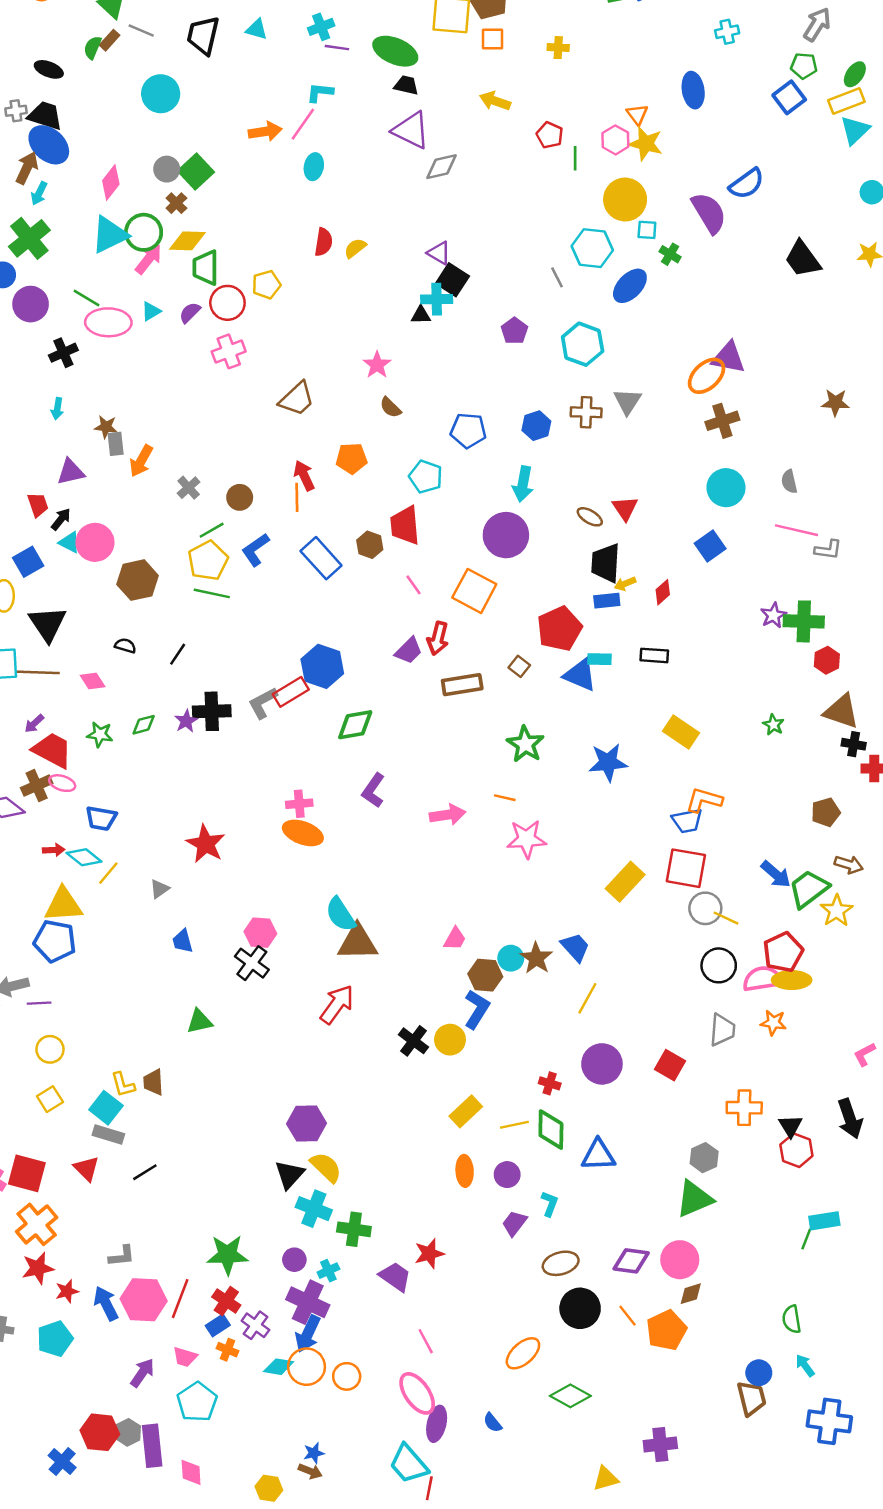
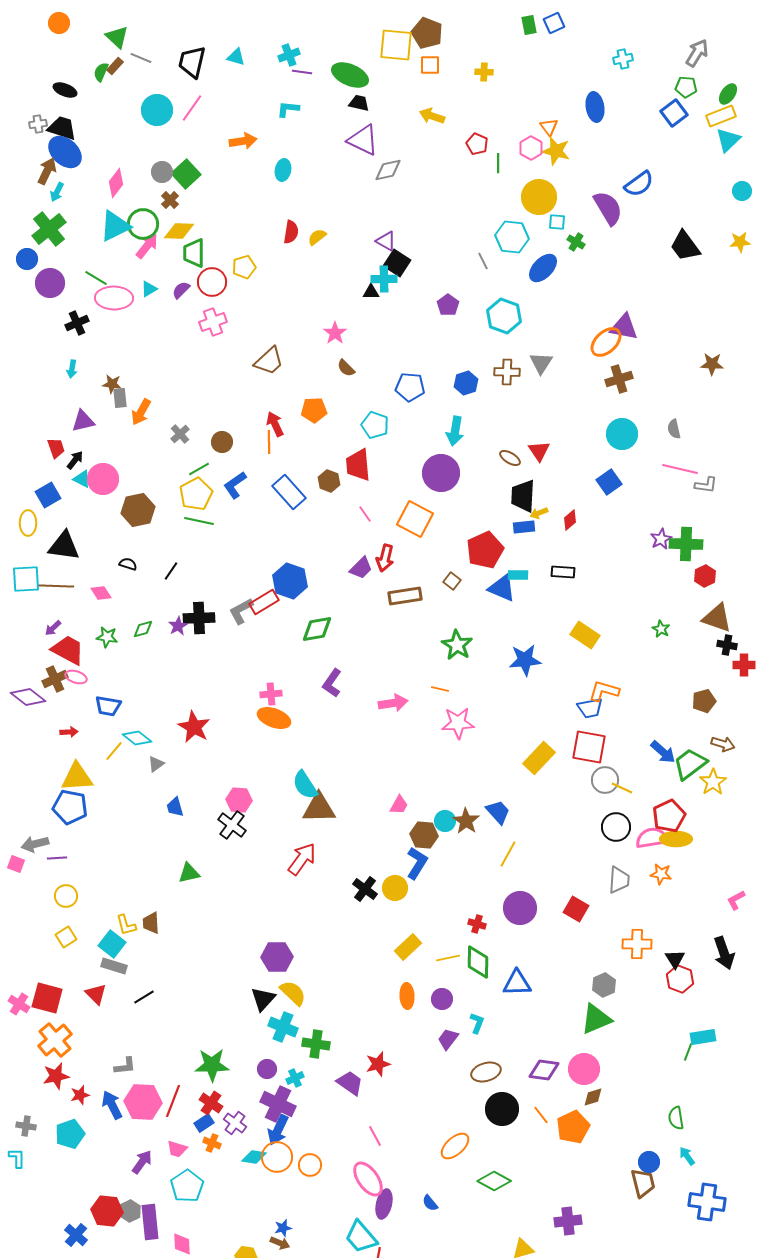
pink line: (303, 124) -> (192, 108), moved
black triangle: (48, 624) -> (64, 546), turned -48
cyan diamond: (84, 857) -> (137, 738), moved

